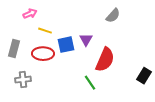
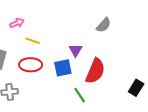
blue square: (66, 45) -> (63, 68), moved

